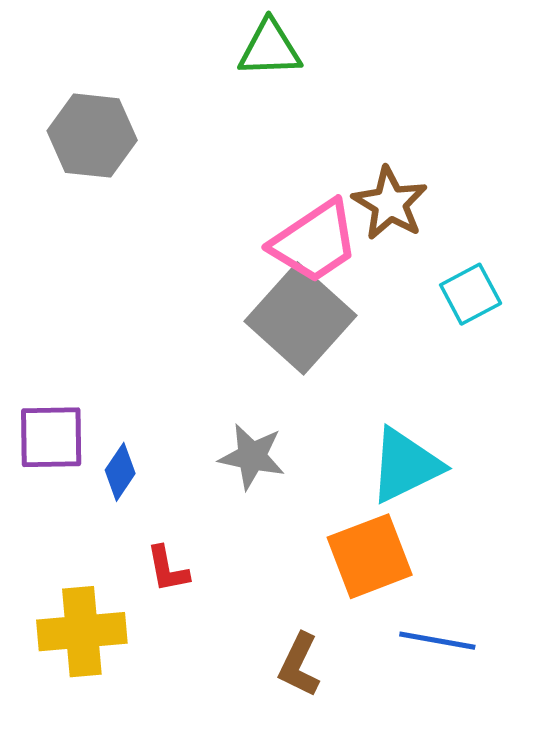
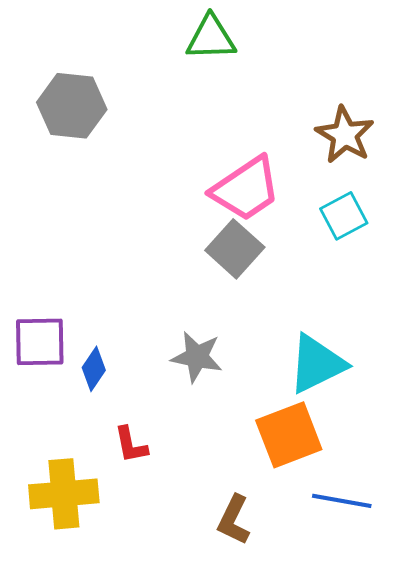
brown star: (390, 203) -> (345, 135), moved
cyan square: (471, 294) -> (344, 216), moved
gray square: (300, 318) -> (235, 249), size x0.7

